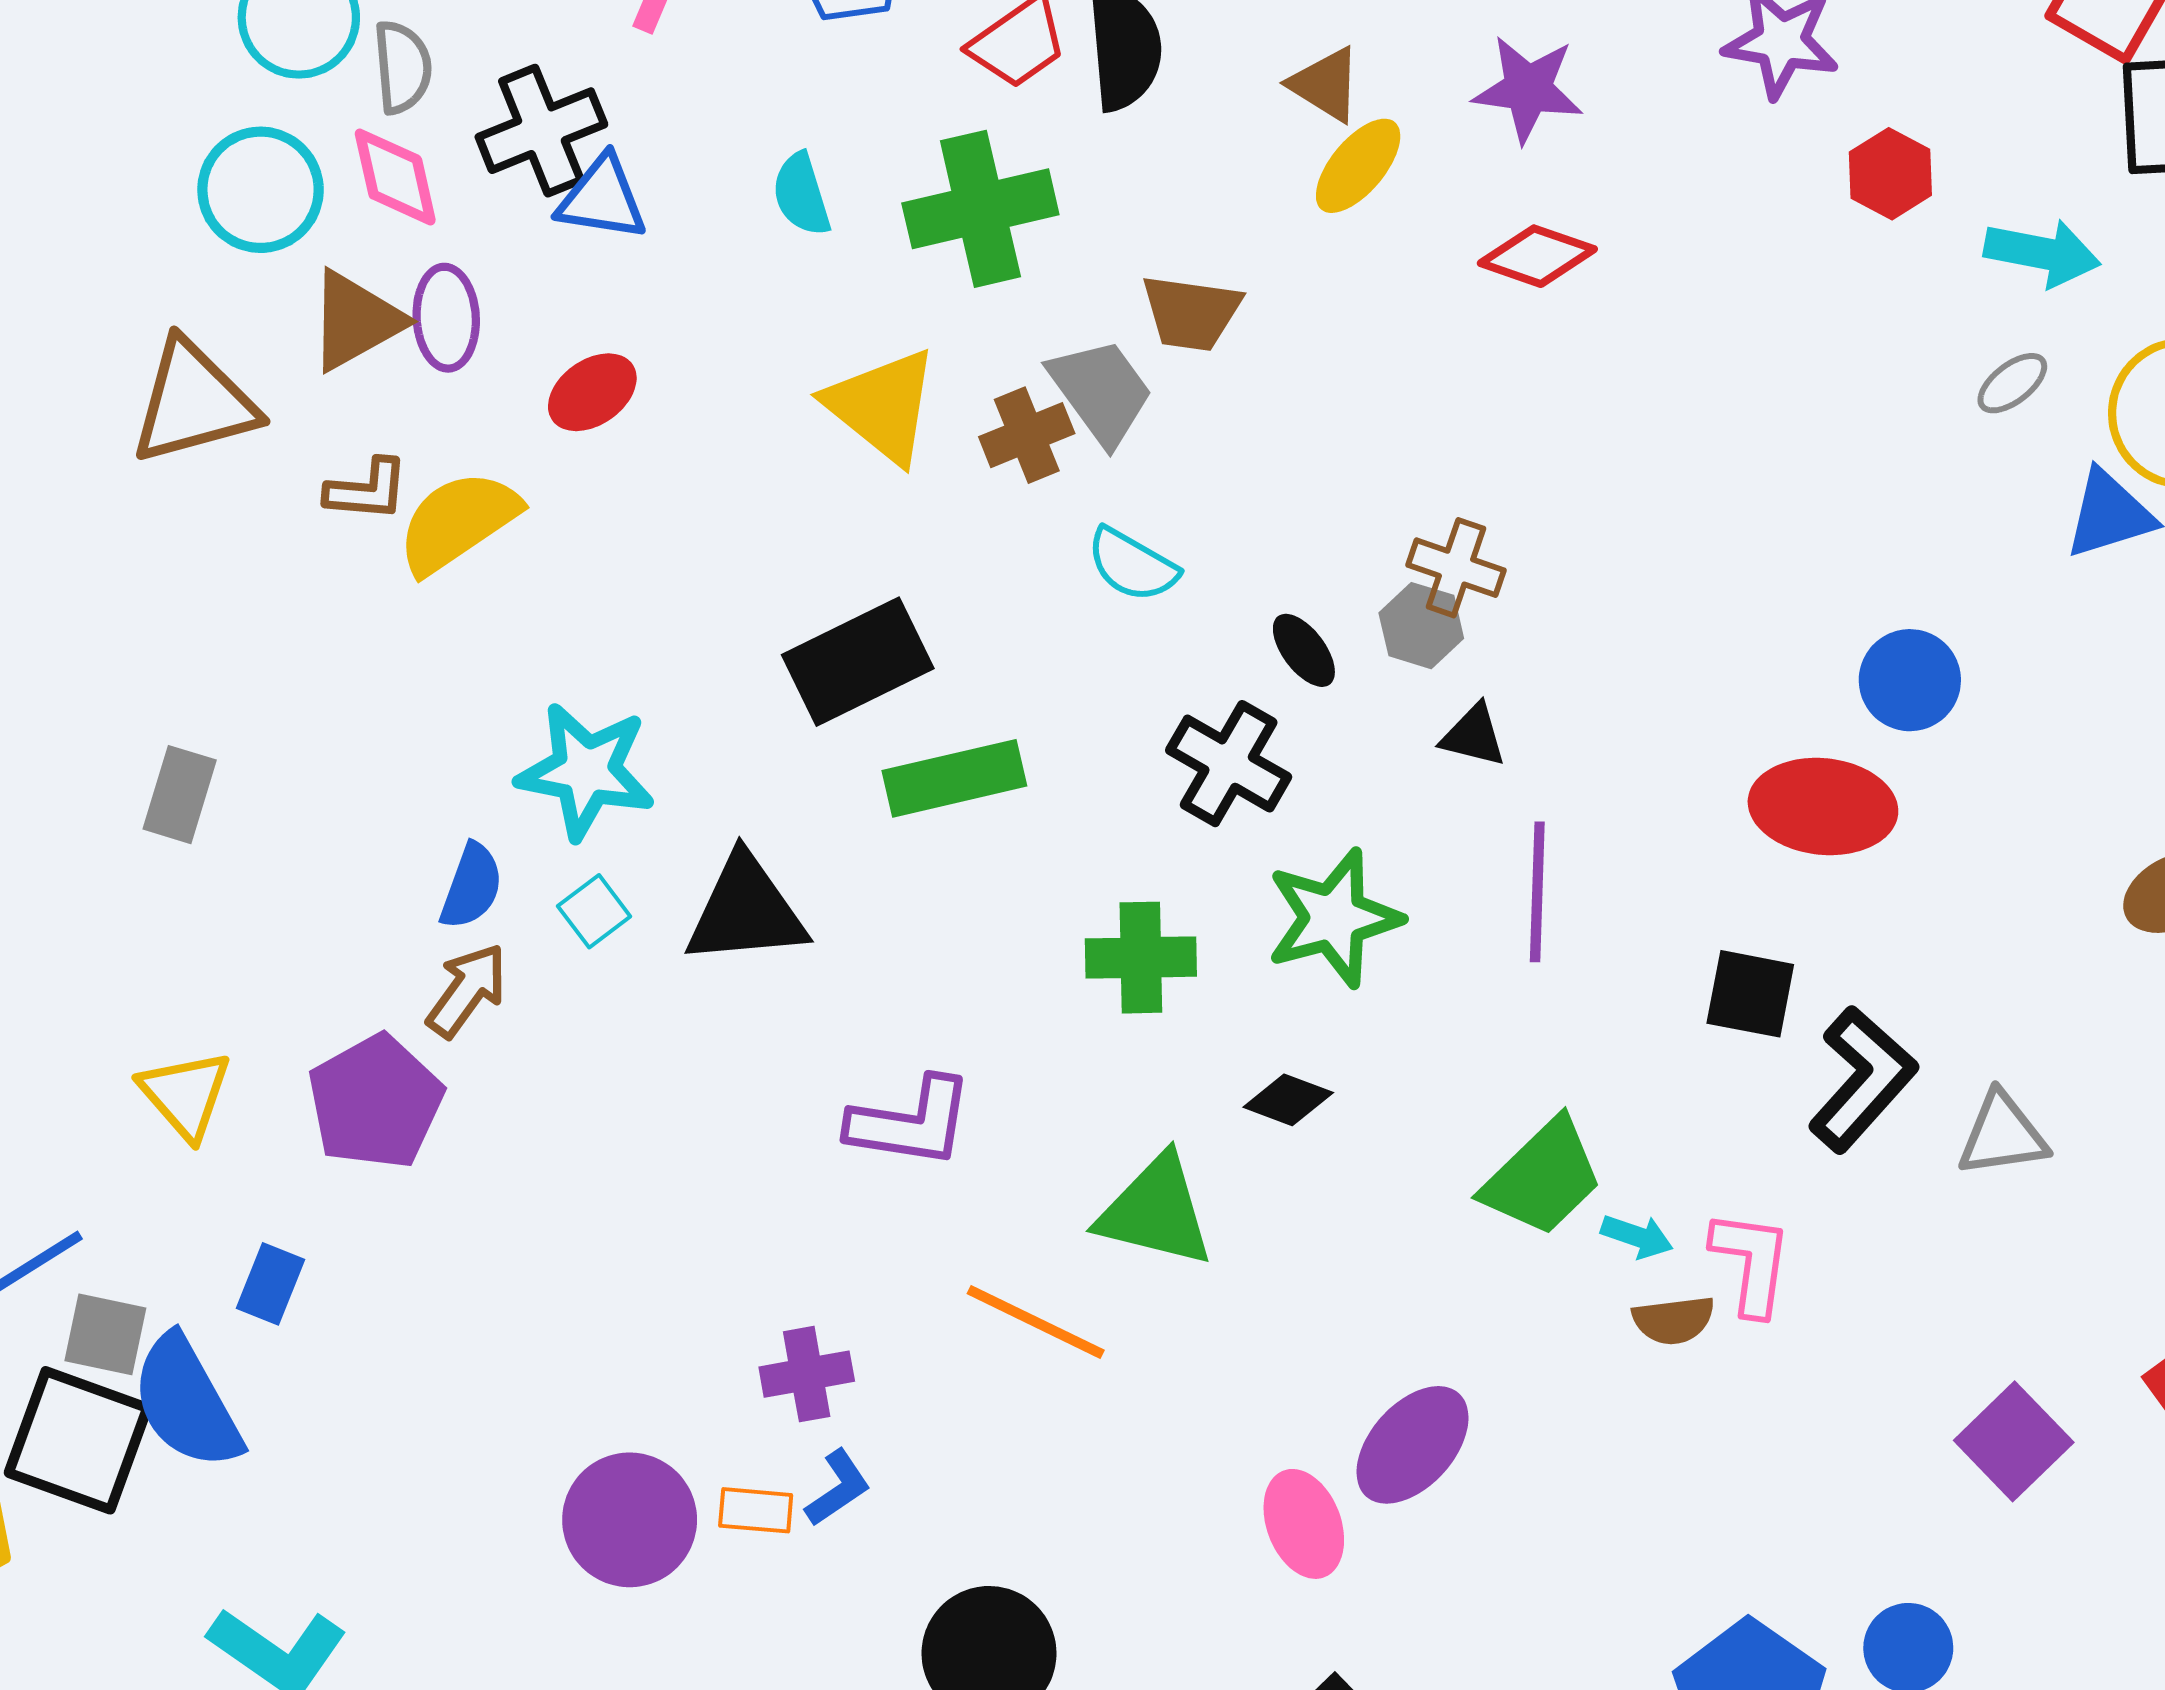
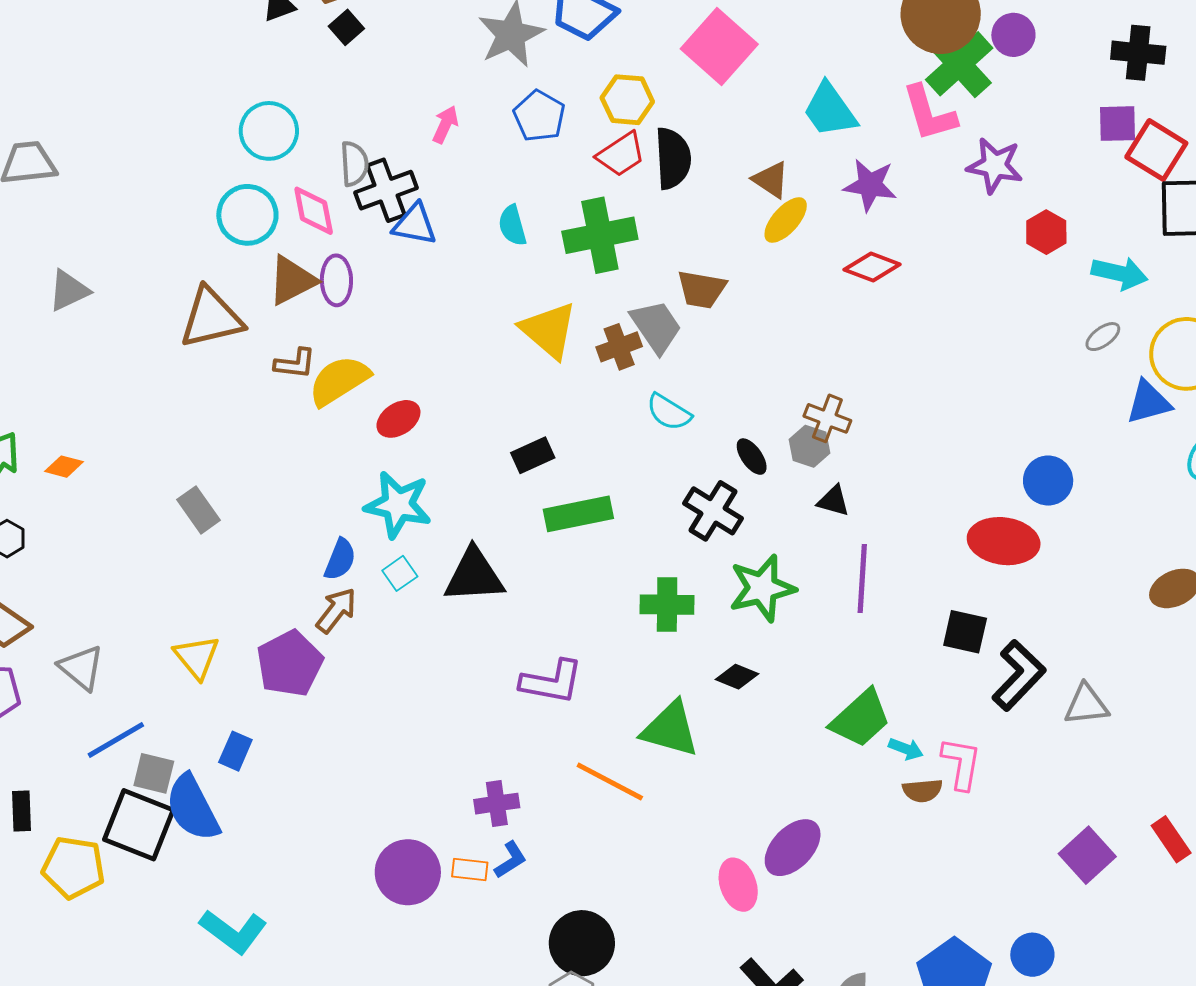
gray semicircle: (402, 67) -> (354, 164), moved
red ellipse: (592, 392) -> (398, 419), moved
black rectangle: (858, 662) -> (533, 455), size x0.6
gray rectangle: (180, 795) -> (198, 510), turned -54

